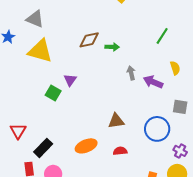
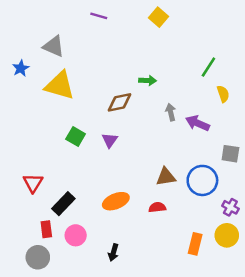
brown diamond: (89, 40) -> (119, 102), moved
yellow semicircle: (175, 68) -> (223, 94), moved
purple triangle: (70, 80) -> (110, 140), moved
brown triangle: (116, 121) -> (166, 177), moved

